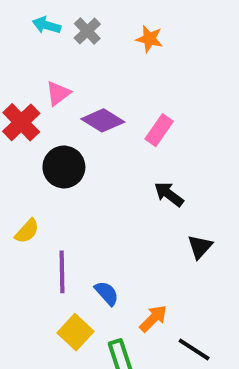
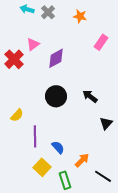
purple diamond: (103, 120) -> (56, 58), turned -60
pink rectangle: (159, 130) -> (101, 42), moved
black circle: (64, 167) -> (56, 96), moved

